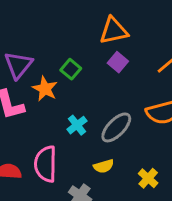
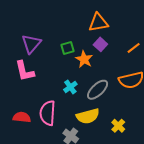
green square: (71, 69) -> (68, 48), turned 32
orange star: (45, 89) -> (84, 59), moved
yellow semicircle: (104, 166) -> (88, 116), size x1.6

